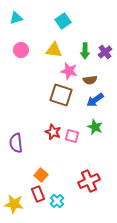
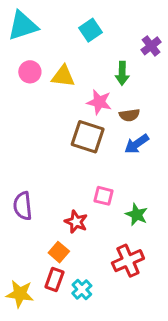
cyan triangle: (16, 18) -> (23, 26), size x1.6
yellow triangle: (54, 50) -> (63, 76), moved
purple cross: (105, 52) -> (151, 46), moved
green star: (95, 127) -> (137, 215), moved
red star: (53, 132) -> (76, 222), moved
red rectangle: (38, 194) -> (54, 279), turned 42

